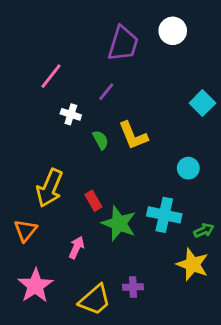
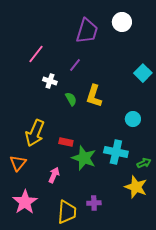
yellow L-shape: (133, 136) -> (94, 96), turned 40
red rectangle: (93, 201) -> (66, 142), turned -48
yellow trapezoid: (95, 300) -> (67, 212), turned -45

